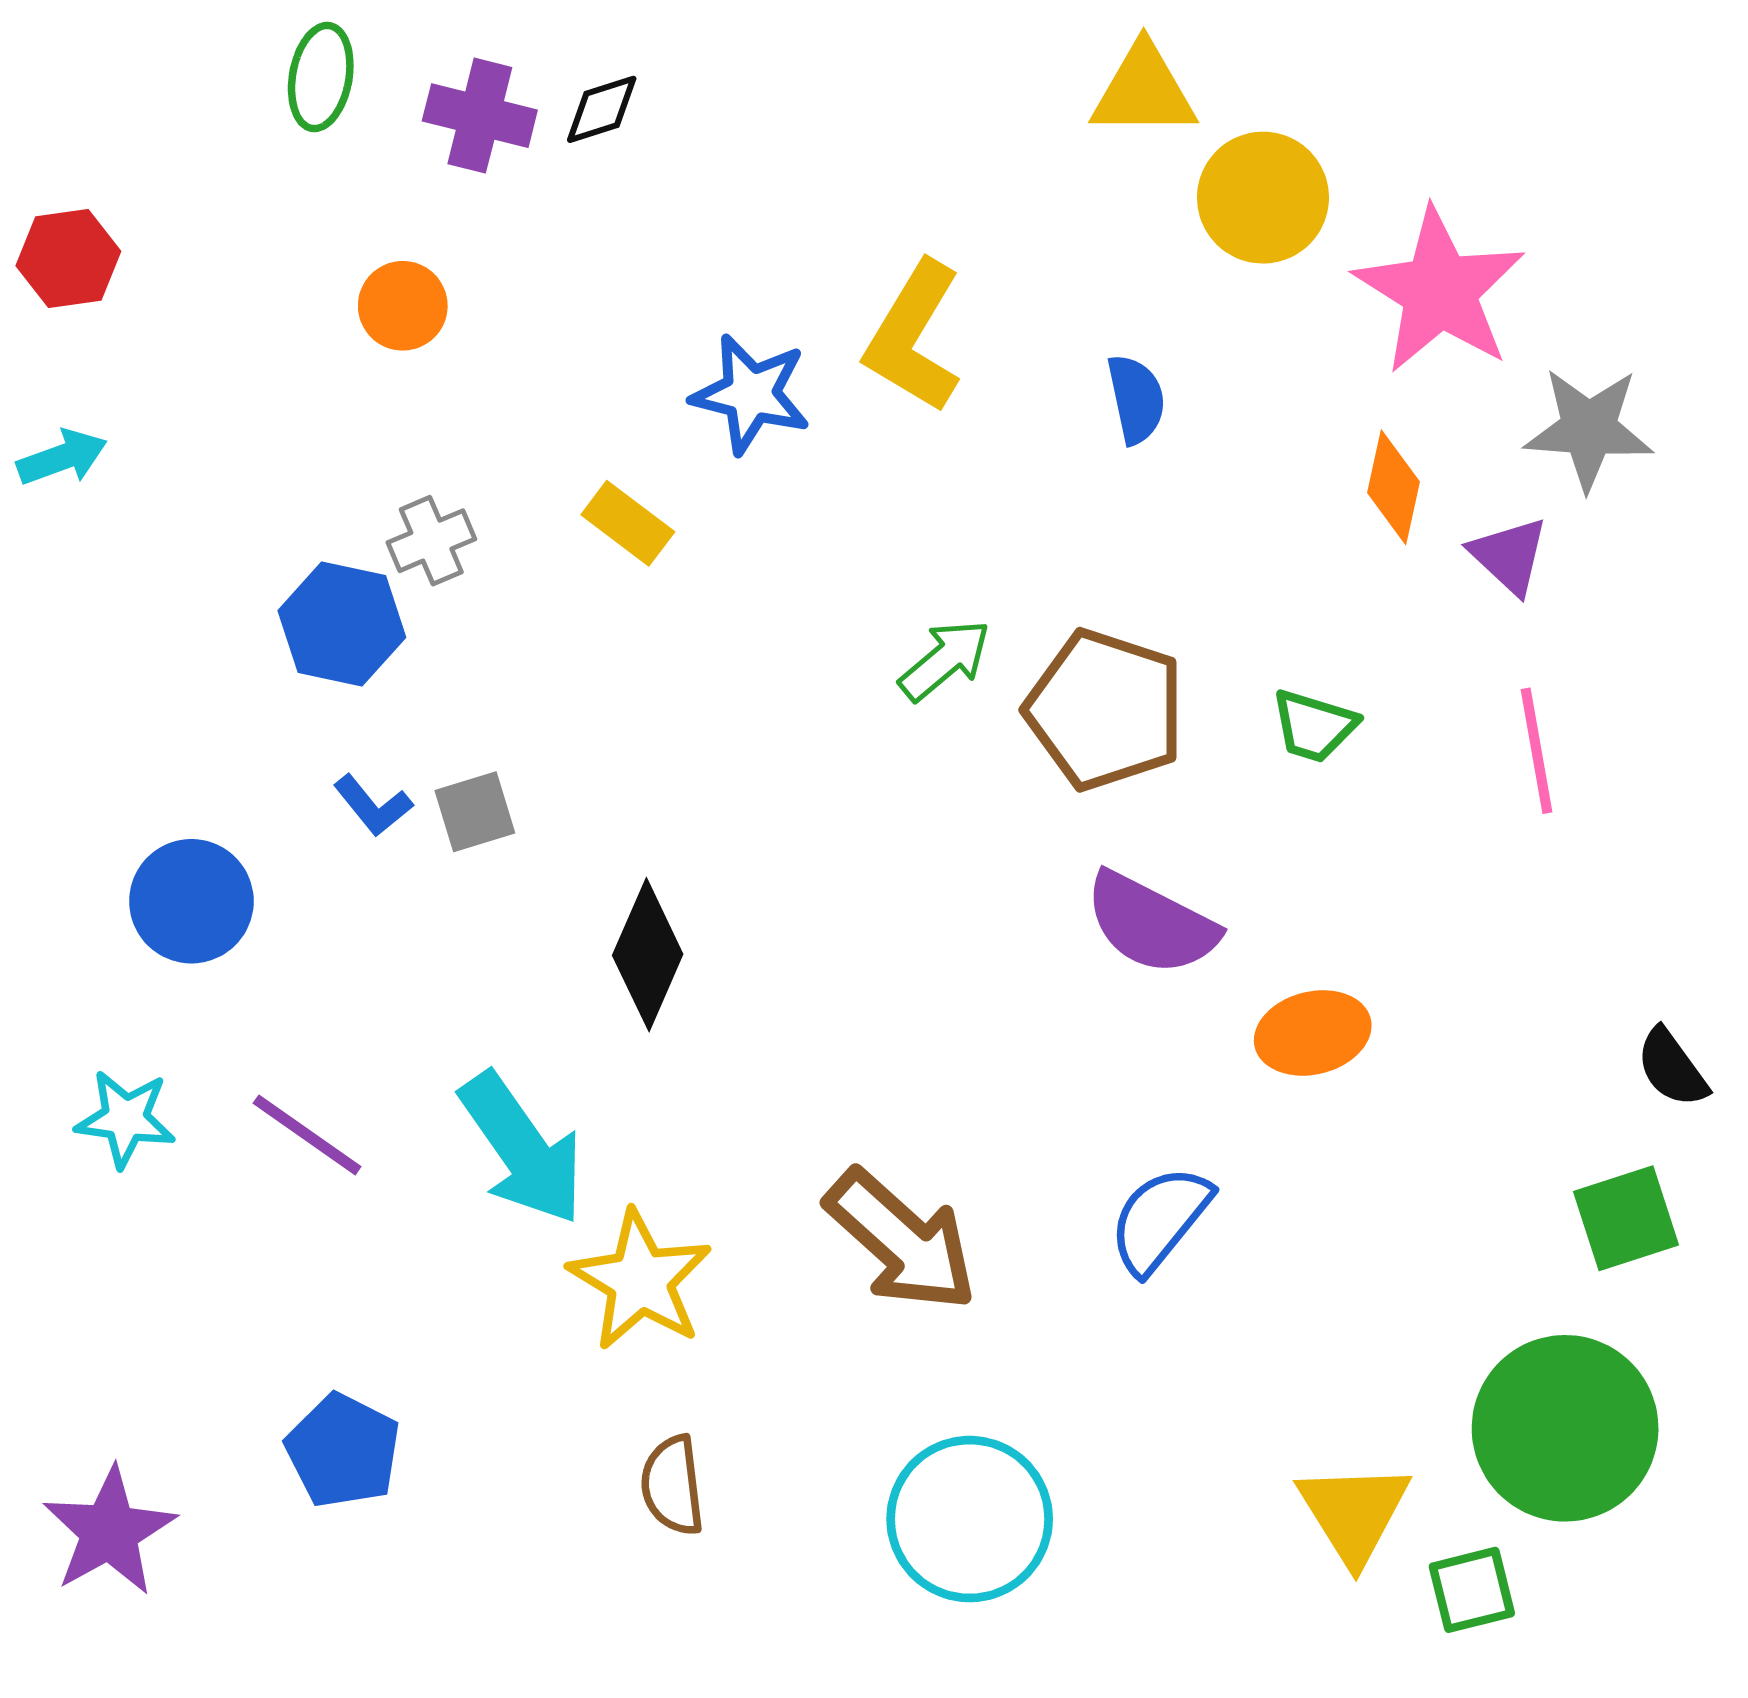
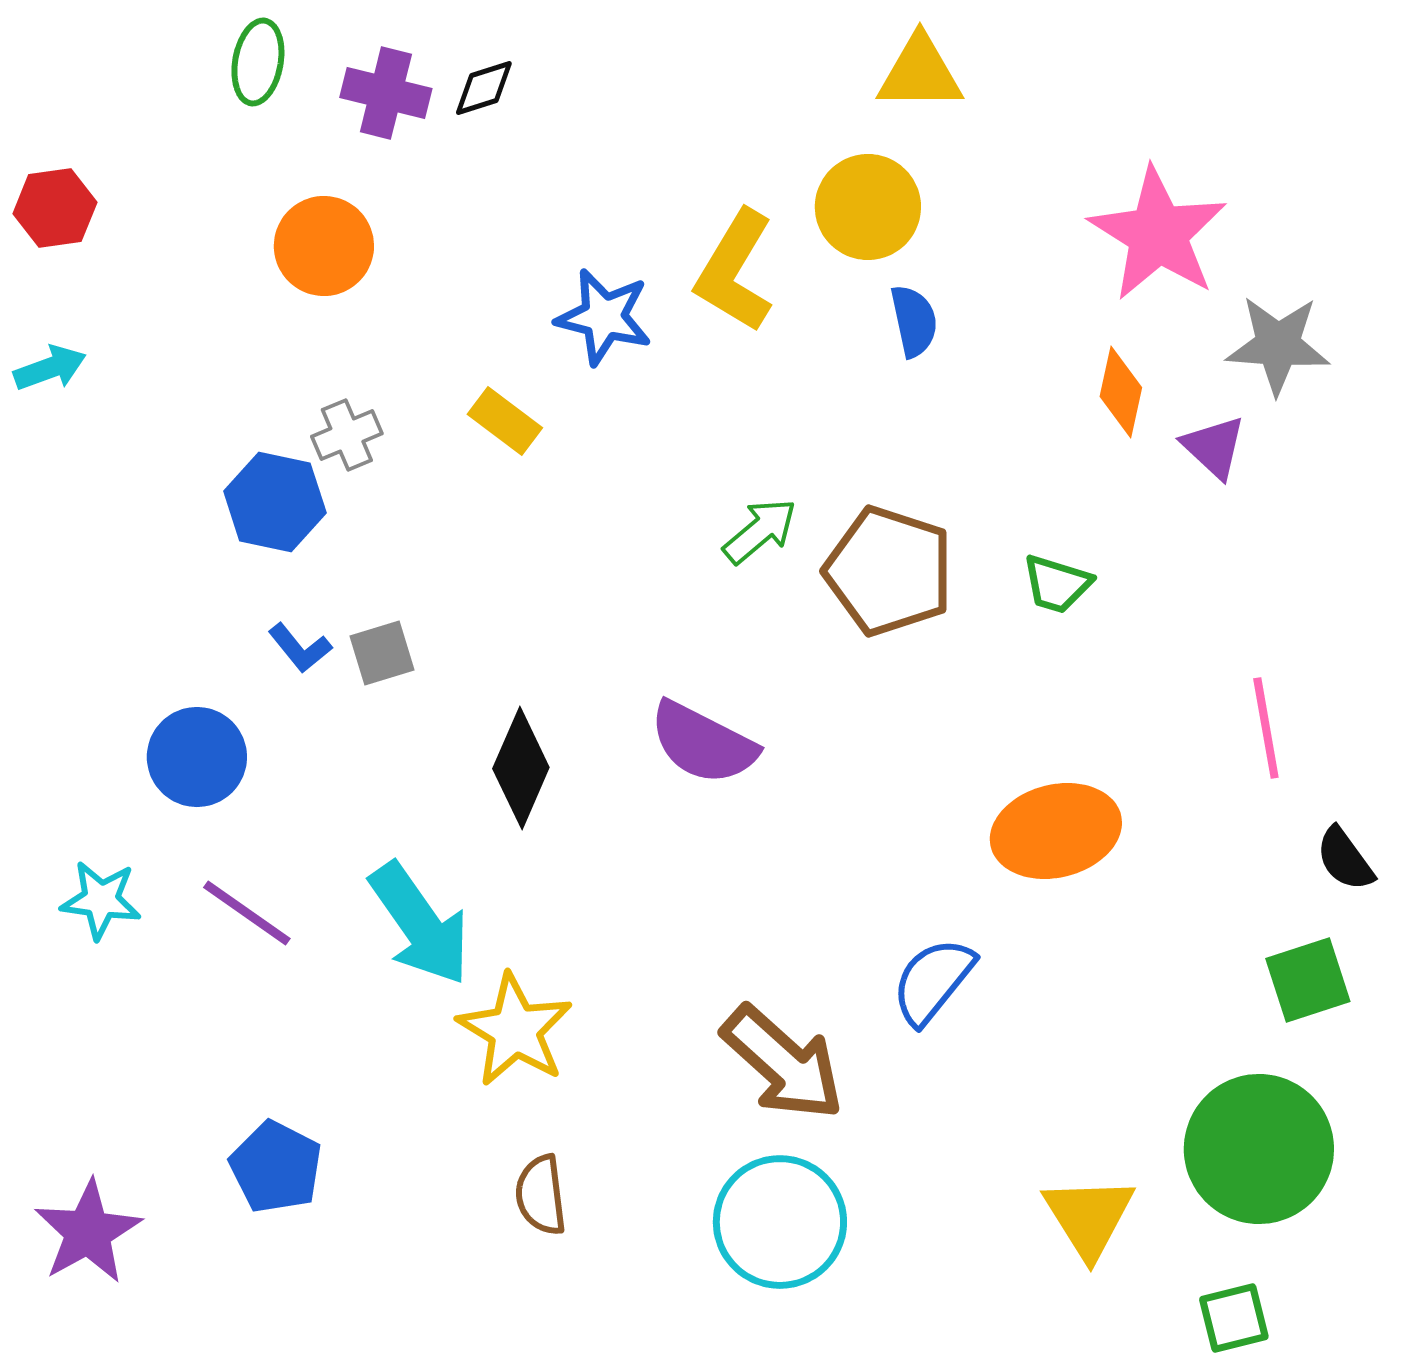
yellow circle: (1263, 198) -> (868, 207), moved
orange circle: (403, 306) -> (324, 246), size x1.4
pink line: (1536, 751) -> (1266, 728), moved
blue circle: (191, 901) -> (197, 757), moved
purple semicircle: (1151, 924) -> (703, 743), moved
orange ellipse: (1313, 1033) -> (1056, 831), size x1.4
brown arrow: (901, 1241) -> (783, 1063), moved
green square: (1472, 1590) -> (1234, 1318), moved

